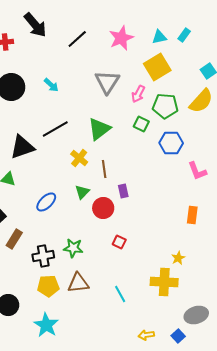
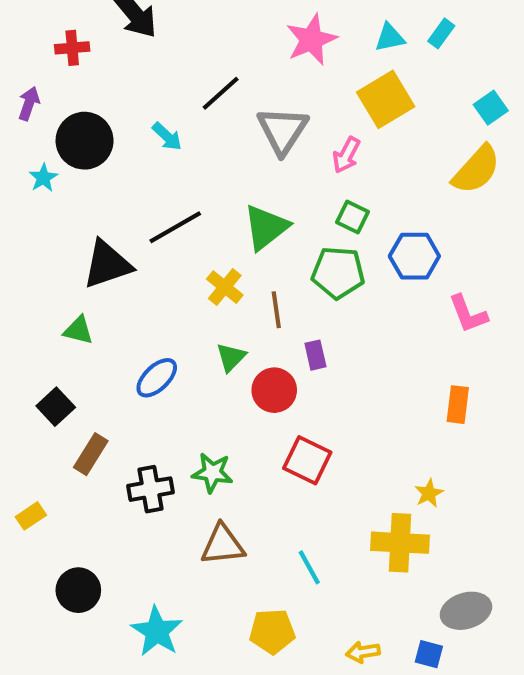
black line: (77, 39) -> (221, 93), moved
green pentagon: (165, 106) -> (338, 273), moved
red square: (119, 242) -> (307, 460), size x1.6
yellow pentagon: (48, 286) -> (272, 631), moved
blue square: (178, 336) -> (429, 654), turned -32

